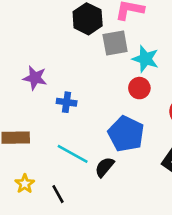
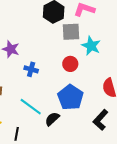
red circle: (139, 88) -> (70, 64), moved
black line: (58, 194) -> (17, 134), turned 32

